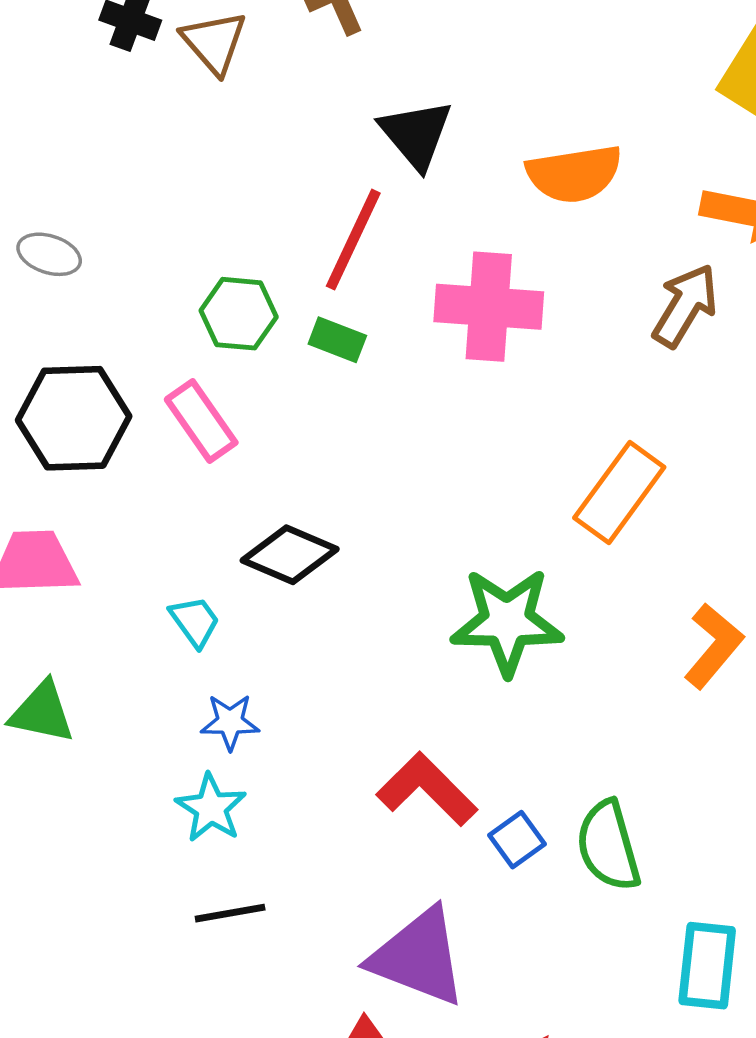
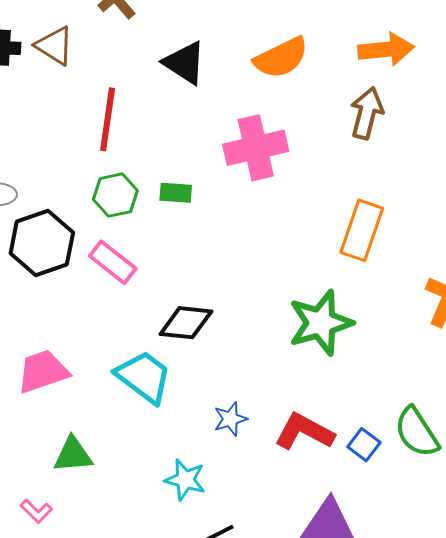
red line: (353, 240) -> (108, 119), moved
black hexagon: (74, 418) -> (42, 243), moved
cyan trapezoid: (195, 621) -> (144, 377), size x1.8
blue star: (230, 722) -> (230, 419), moved

